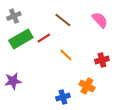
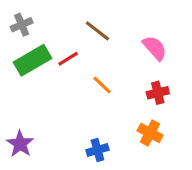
pink semicircle: (100, 20) -> (155, 48), moved
purple star: (13, 81) -> (20, 144), moved, turned -30
orange cross: (87, 86) -> (150, 133), moved

